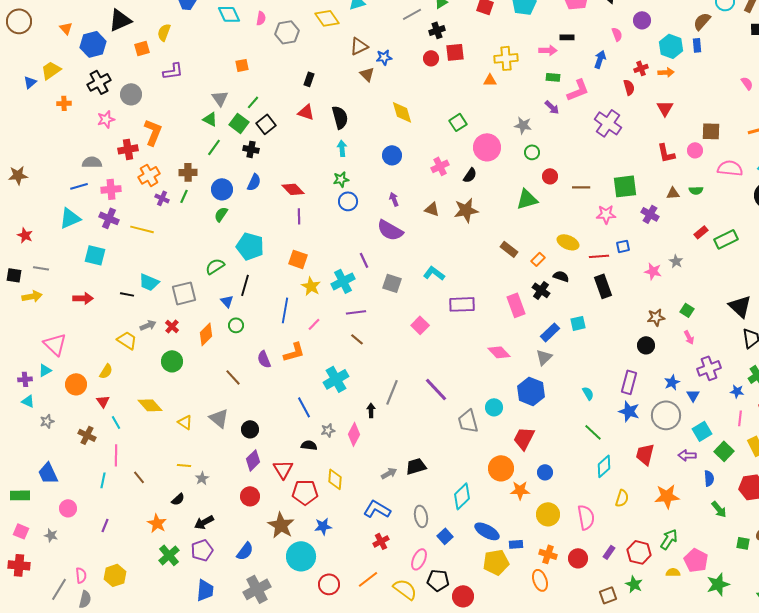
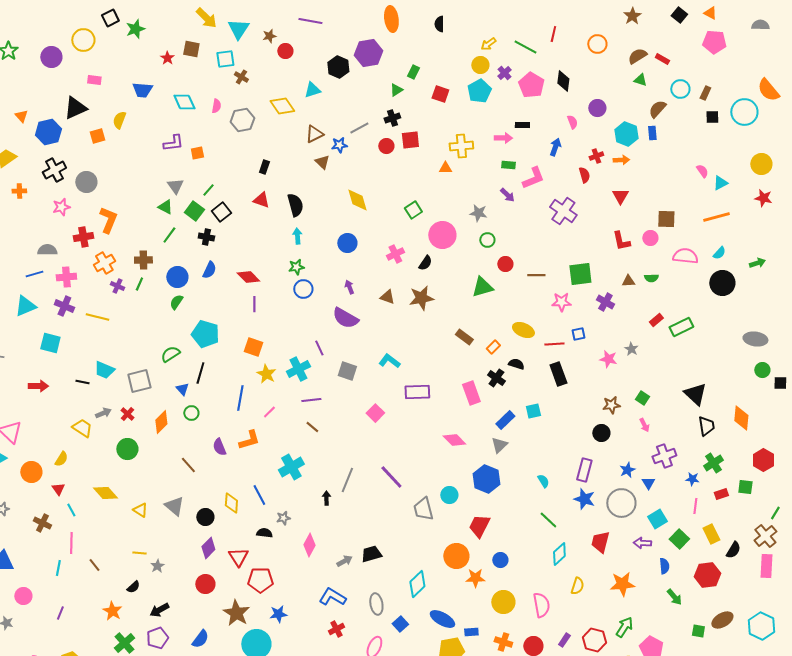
gray line: (412, 14) -> (359, 128), moved
purple L-shape: (173, 71) -> (173, 143), moved
pink diamond: (354, 434) -> (309, 545), moved
yellow diamond: (335, 479) -> (231, 503), moved

